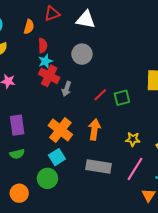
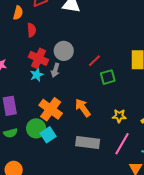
gray circle: (82, 54) -> (64, 51), moved
cyan star: (45, 61) -> (37, 75), moved
red line: (100, 95) -> (94, 61), moved
orange arrow: (94, 130) -> (83, 108), turned -42
green circle: (47, 178) -> (36, 128), moved

